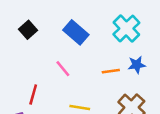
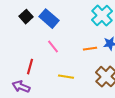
blue rectangle: (76, 32) -> (49, 19), moved

